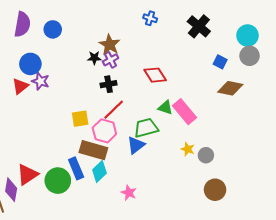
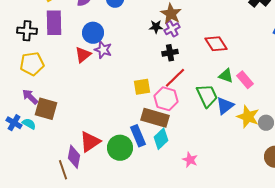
pink rectangle: (185, 112) -> (245, 80), size x0.7
green trapezoid: (146, 128) -> (207, 96), turned 80
blue triangle: (136, 145) -> (225, 106), moved
yellow star: (188, 149) -> (248, 117), size x1.6

